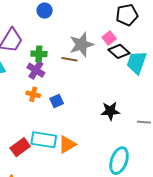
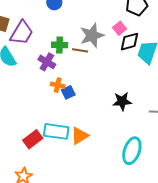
black diamond: (119, 51) -> (130, 42), turned -55
green cross: (39, 54) -> (60, 45), moved
orange cross: (33, 94) -> (58, 85), moved

